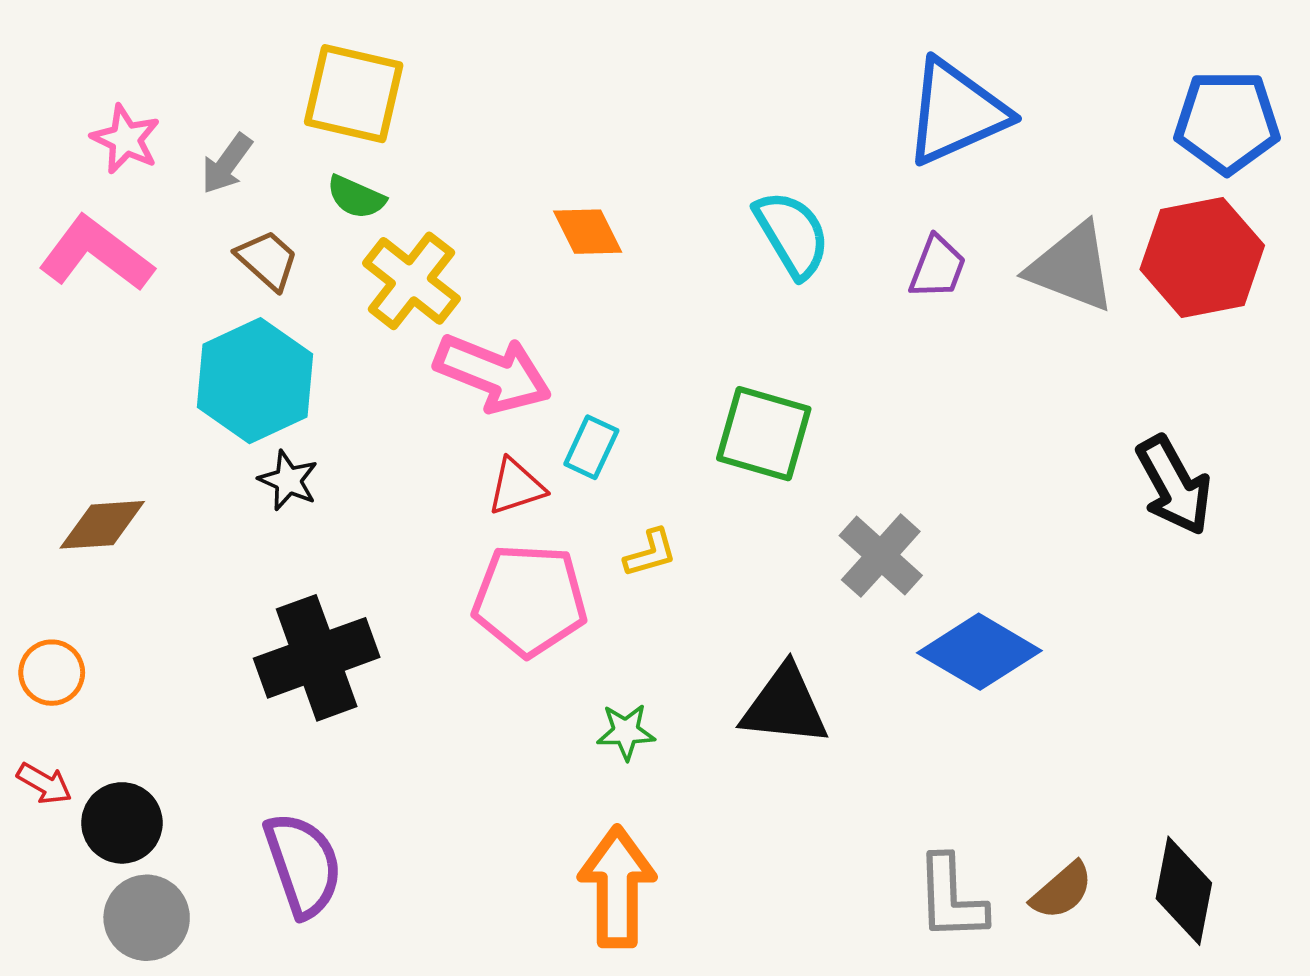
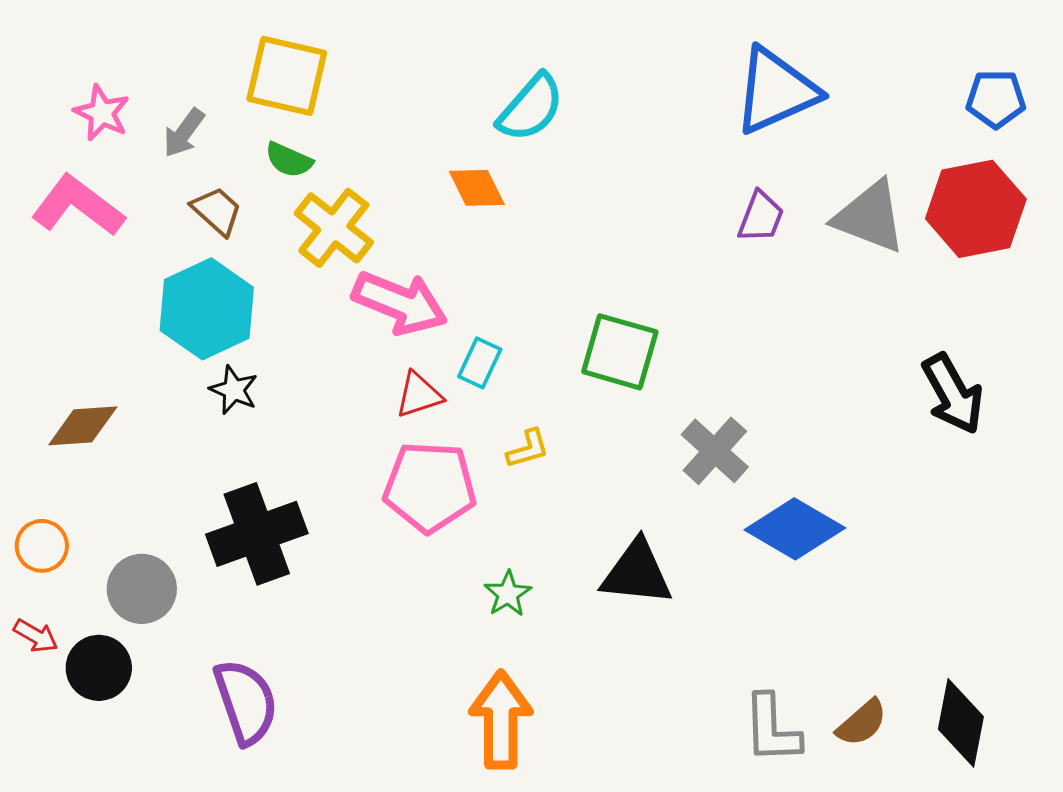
blue pentagon: (1227, 122) -> (996, 99), size x0.7
cyan semicircle: (792, 234) -> (531, 108), moved, turned 72
green star: (626, 732) -> (508, 594), turned -30
gray circle: (147, 918) -> (142, 589), moved

